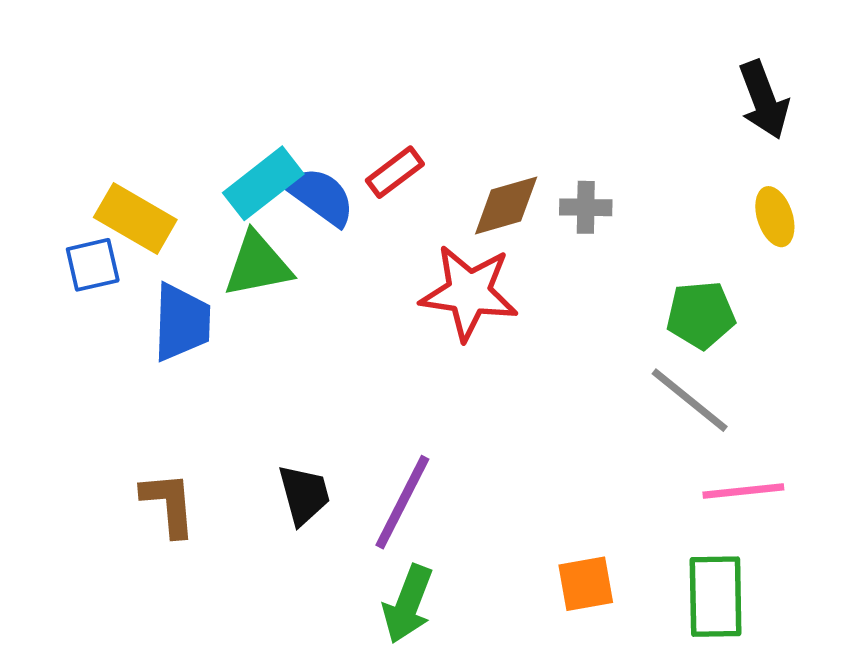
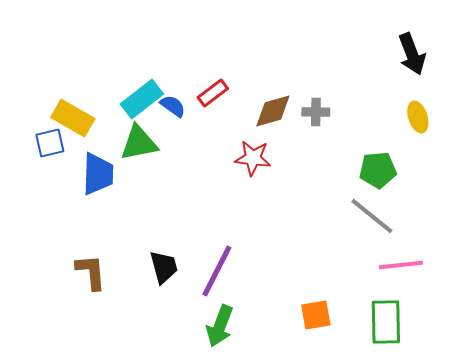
blue semicircle: (321, 196) -> (173, 106), size x0.7
red star: (469, 293) -> (253, 158), size x0.7

